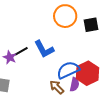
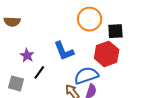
black line: (21, 51) -> (39, 72), moved, turned -32
red hexagon: (88, 73) -> (107, 54), moved

